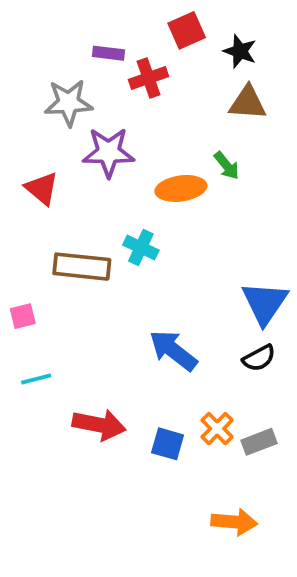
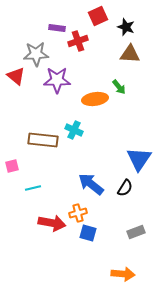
red triangle: (42, 188) -> (16, 76), moved
black semicircle: (259, 358) -> (125, 188), moved, turned -30
cyan line: (36, 379) -> (33, 188), moved
orange cross: (217, 429) -> (78, 213), moved, turned 30

